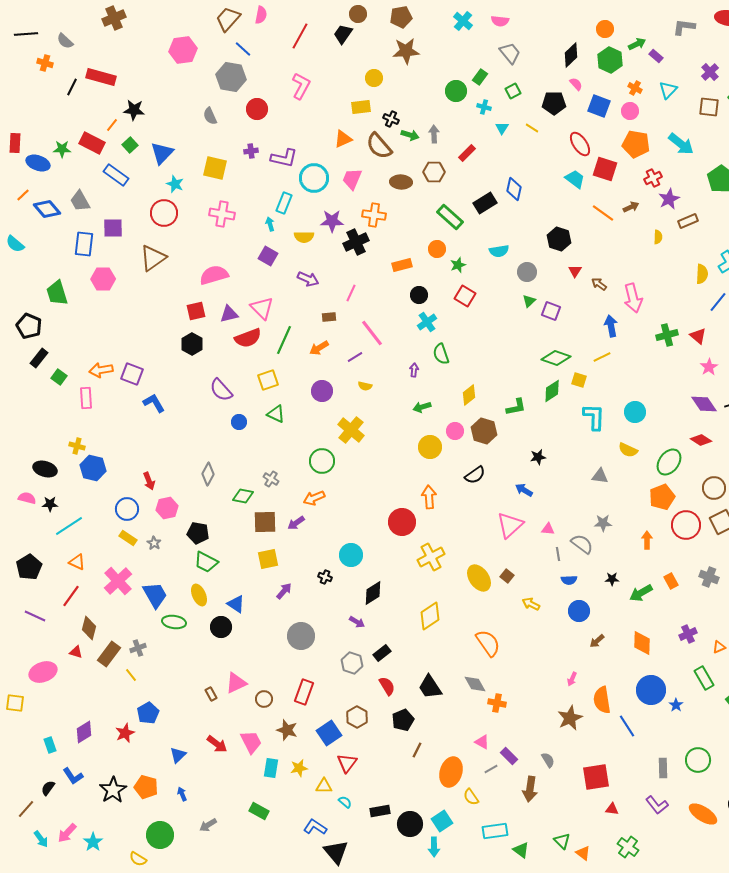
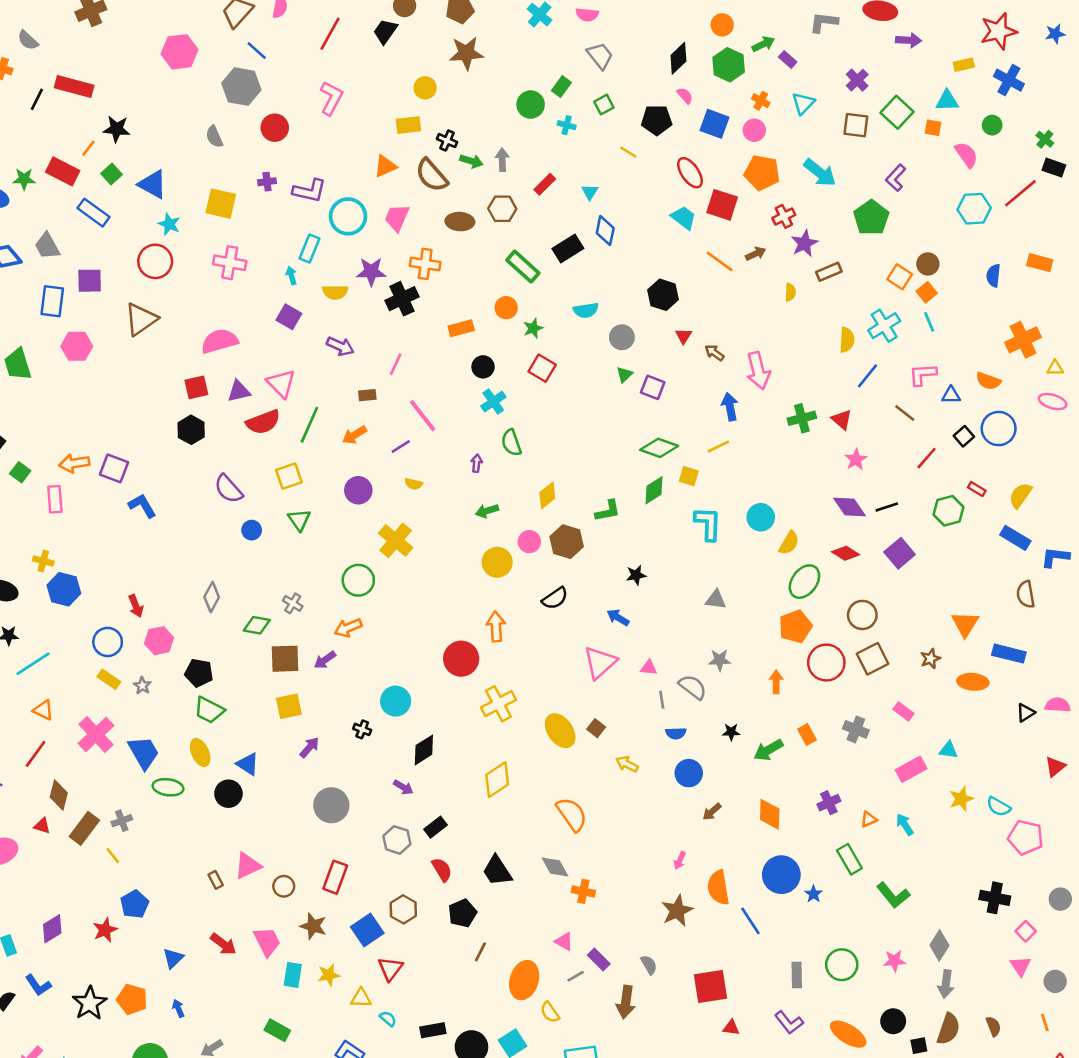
cyan triangle: (502, 128) -> (590, 192), moved
blue triangle: (162, 153) -> (153, 184), turned -45
green triangle: (276, 414) -> (299, 520), turned 30
yellow semicircle: (628, 450) -> (789, 543), moved, turned -84

